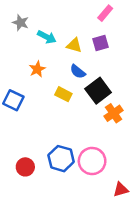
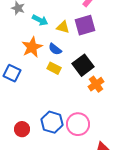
purple square: (100, 43) -> (85, 25), size x1.5
orange star: (37, 69) -> (32, 47), size x1.5
blue semicircle: (78, 72) -> (55, 49), moved

